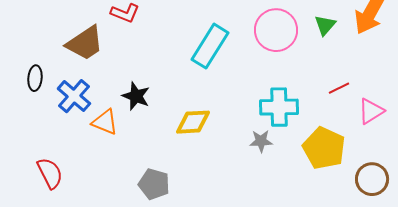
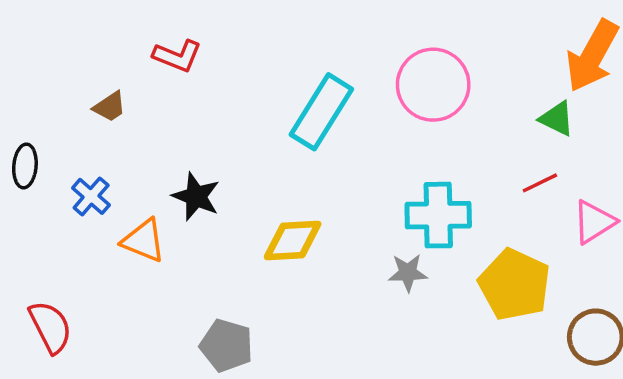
green triangle: (325, 25) -> (557, 119), moved, turned -45
brown trapezoid: (85, 43) -> (110, 107), size x0.5
blue cross: (74, 96) -> (91, 196), size x0.7

